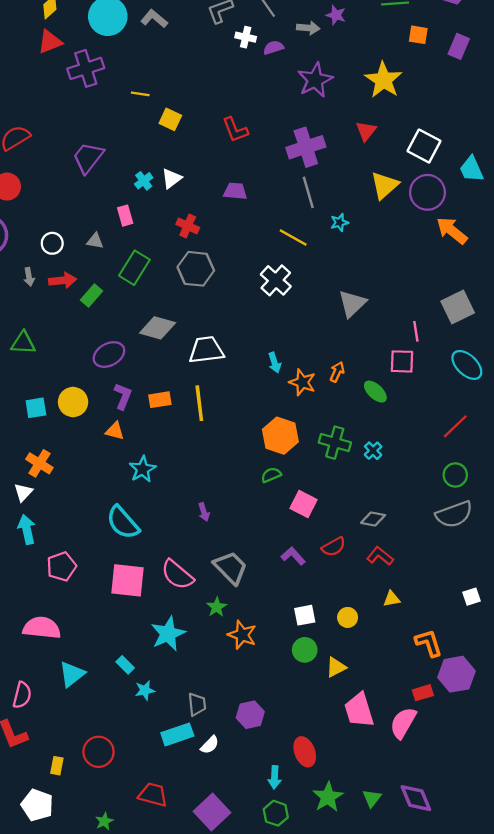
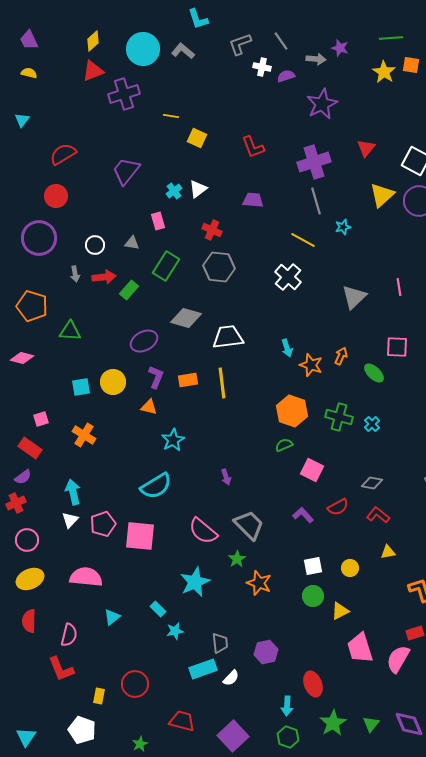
yellow star: (383, 80) -> (384, 72), moved, size x0.7
pink line: (416, 331) -> (399, 287), moved
white triangle: (23, 492) -> (70, 520), moved
cyan semicircle: (123, 522) -> (156, 486), turned -80
pink square: (127, 580) -> (140, 536), moved
cyan triangle: (72, 674) -> (112, 617), size x0.7

